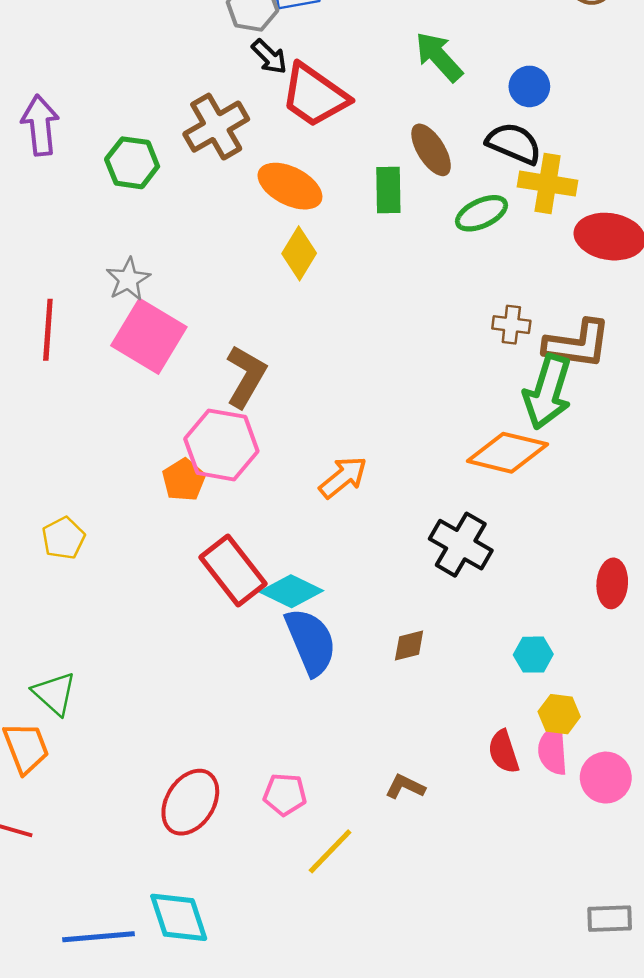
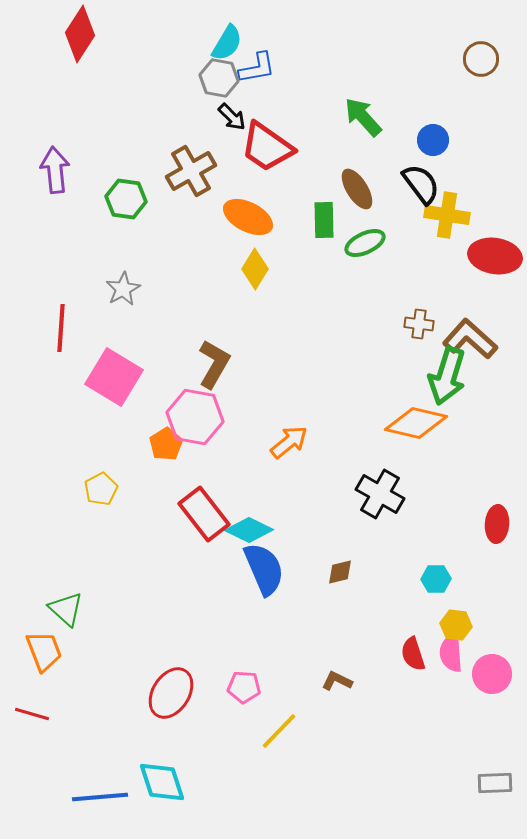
black semicircle: (514, 143) -> (421, 184), turned 30
green ellipse: (482, 213) -> (365, 243), moved
pink square: (149, 336) -> (114, 377), moved
brown L-shape: (577, 344) -> (470, 339), turned -146
yellow pentagon: (63, 538) -> (101, 489), moved

